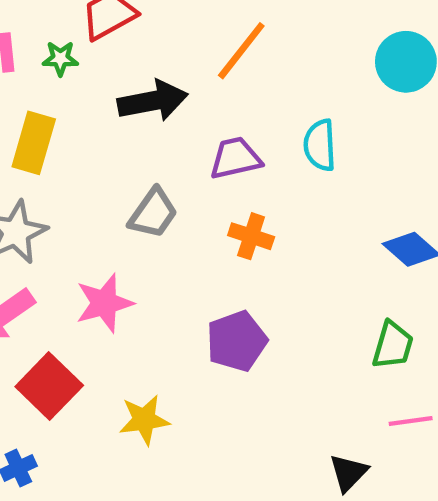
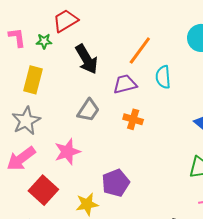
orange line: (241, 51) -> (140, 50), moved
black arrow: (153, 101) -> (87, 59), turned 72
purple pentagon: (237, 341) -> (116, 183), moved

